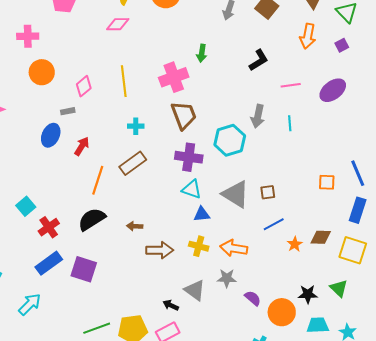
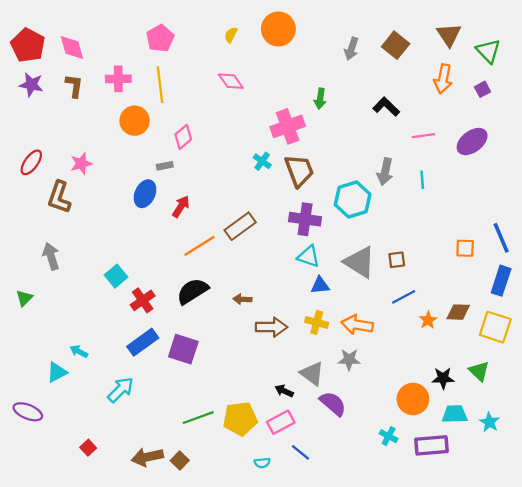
pink diamond: (118, 24) -> (231, 81), moved, turned 55
black L-shape: (259, 60) -> (386, 107), turned -105
yellow line: (124, 81) -> (160, 85), moved
cyan cross: (136, 126) -> (262, 161), moved, turned 35
orange line: (98, 180) -> (200, 246), turned 40
purple semicircle: (253, 298) -> (333, 404), moved, size x1.4

